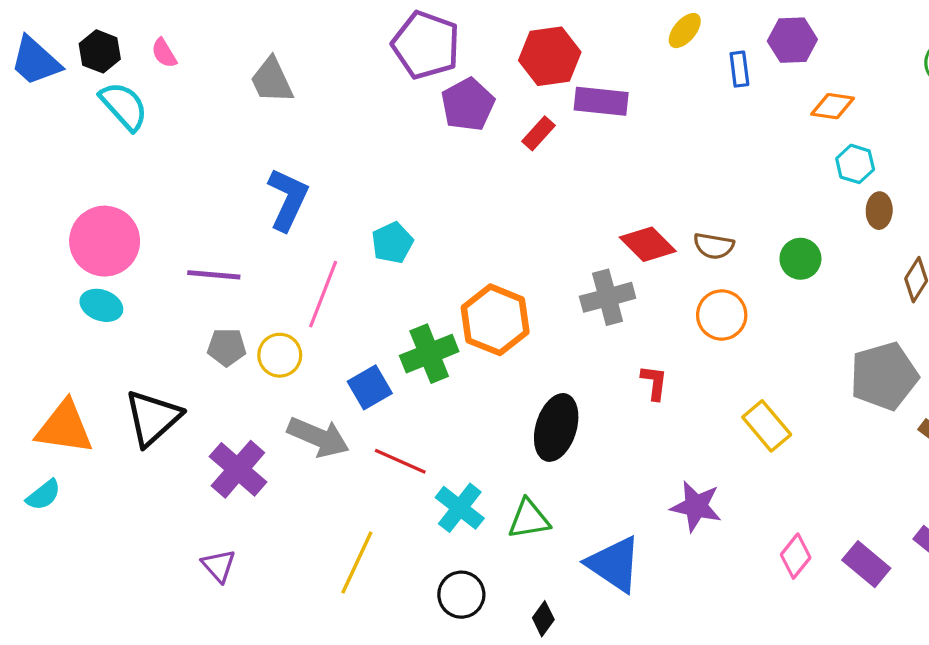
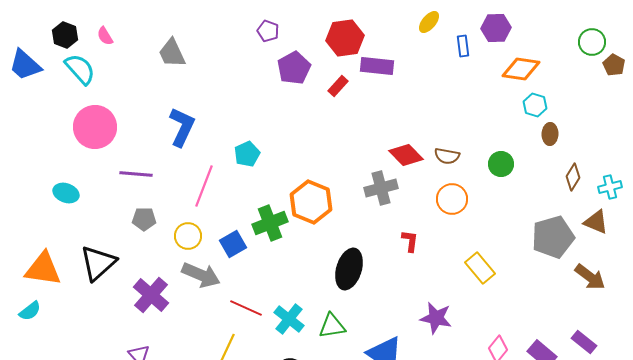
purple pentagon: (426, 45) -> (268, 31), size x0.5
blue trapezoid: (35, 61) -> (25, 65), moved
orange diamond: (833, 106) -> (521, 69), size x1.4
pink circle: (105, 241) -> (95, 127), moved
yellow circle: (280, 355) -> (188, 236), moved
red line: (400, 461) -> (246, 308), moved

